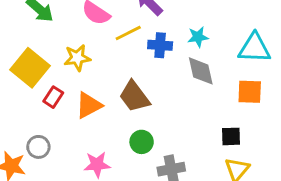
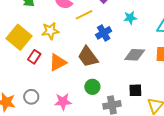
blue cross: (160, 45) -> (104, 33), moved, turned -35
gray diamond: (201, 71) -> (135, 55), moved, turned -75
black square: (231, 136) -> (135, 90), moved
gray circle: (38, 147) -> (31, 97), moved

